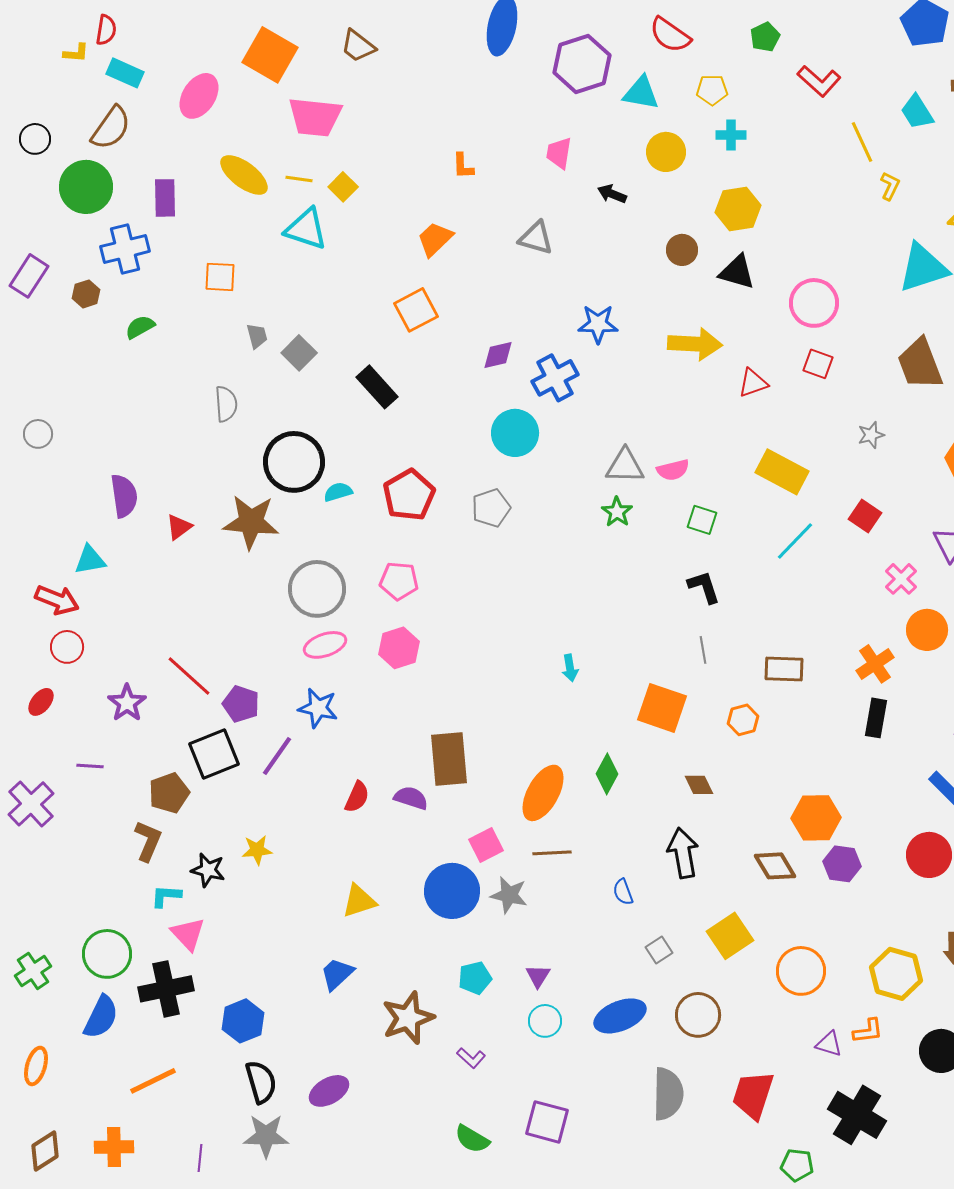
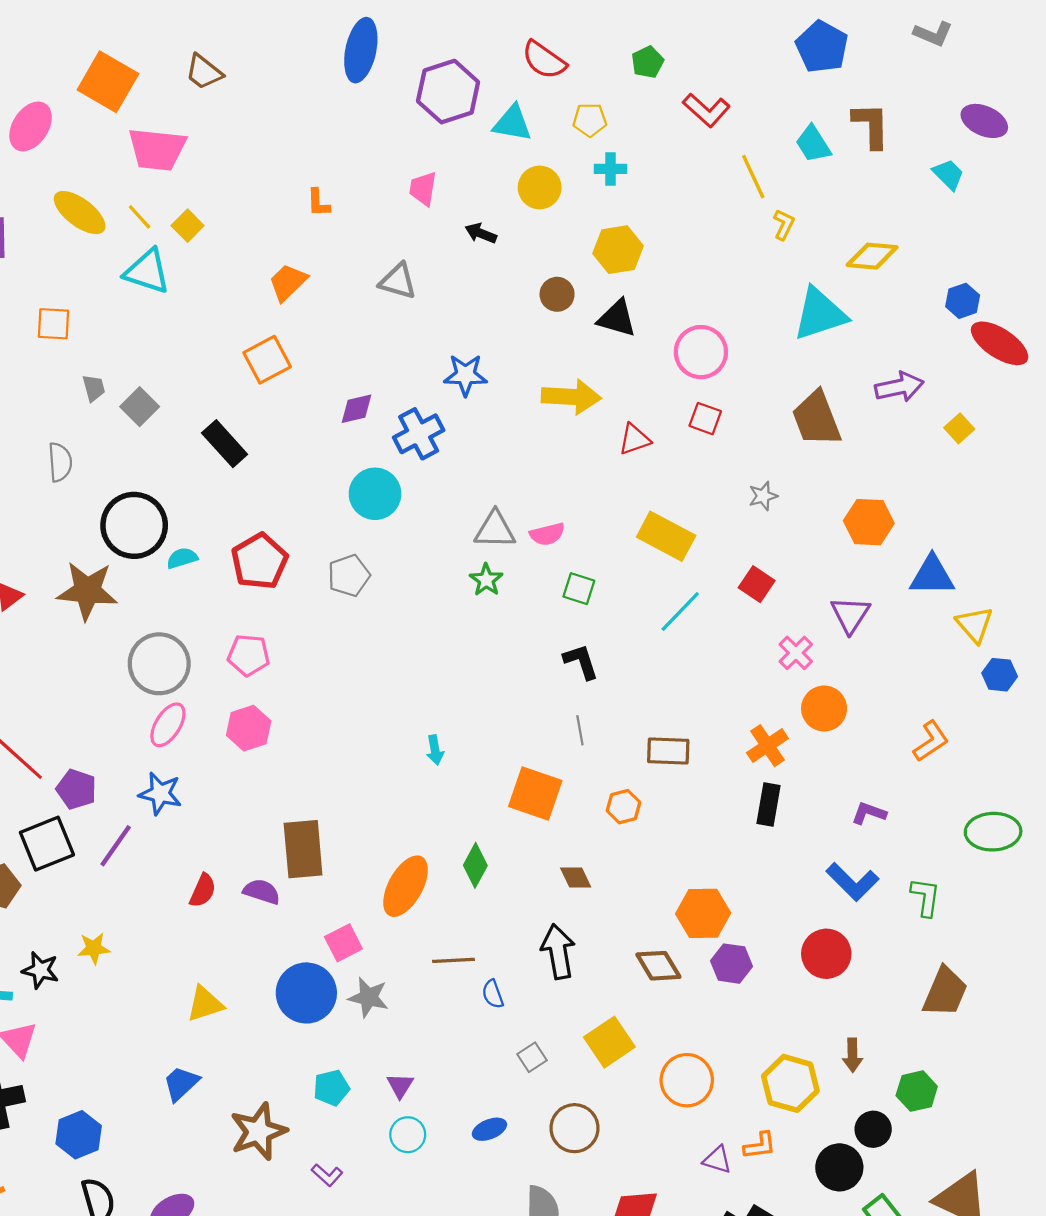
yellow line: (299, 179) -> (140, 217), turned 40
pink ellipse: (325, 645) -> (168, 725), turned -39
brown line: (552, 853) -> (453, 960), moved
blue ellipse: (620, 1016) -> (489, 1129), size x0.6

